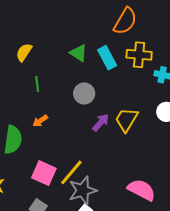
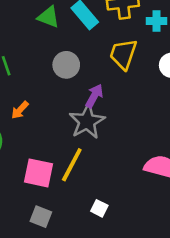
yellow trapezoid: (127, 120) -> (123, 54), moved
gray star: (83, 190) -> (87, 121), moved

